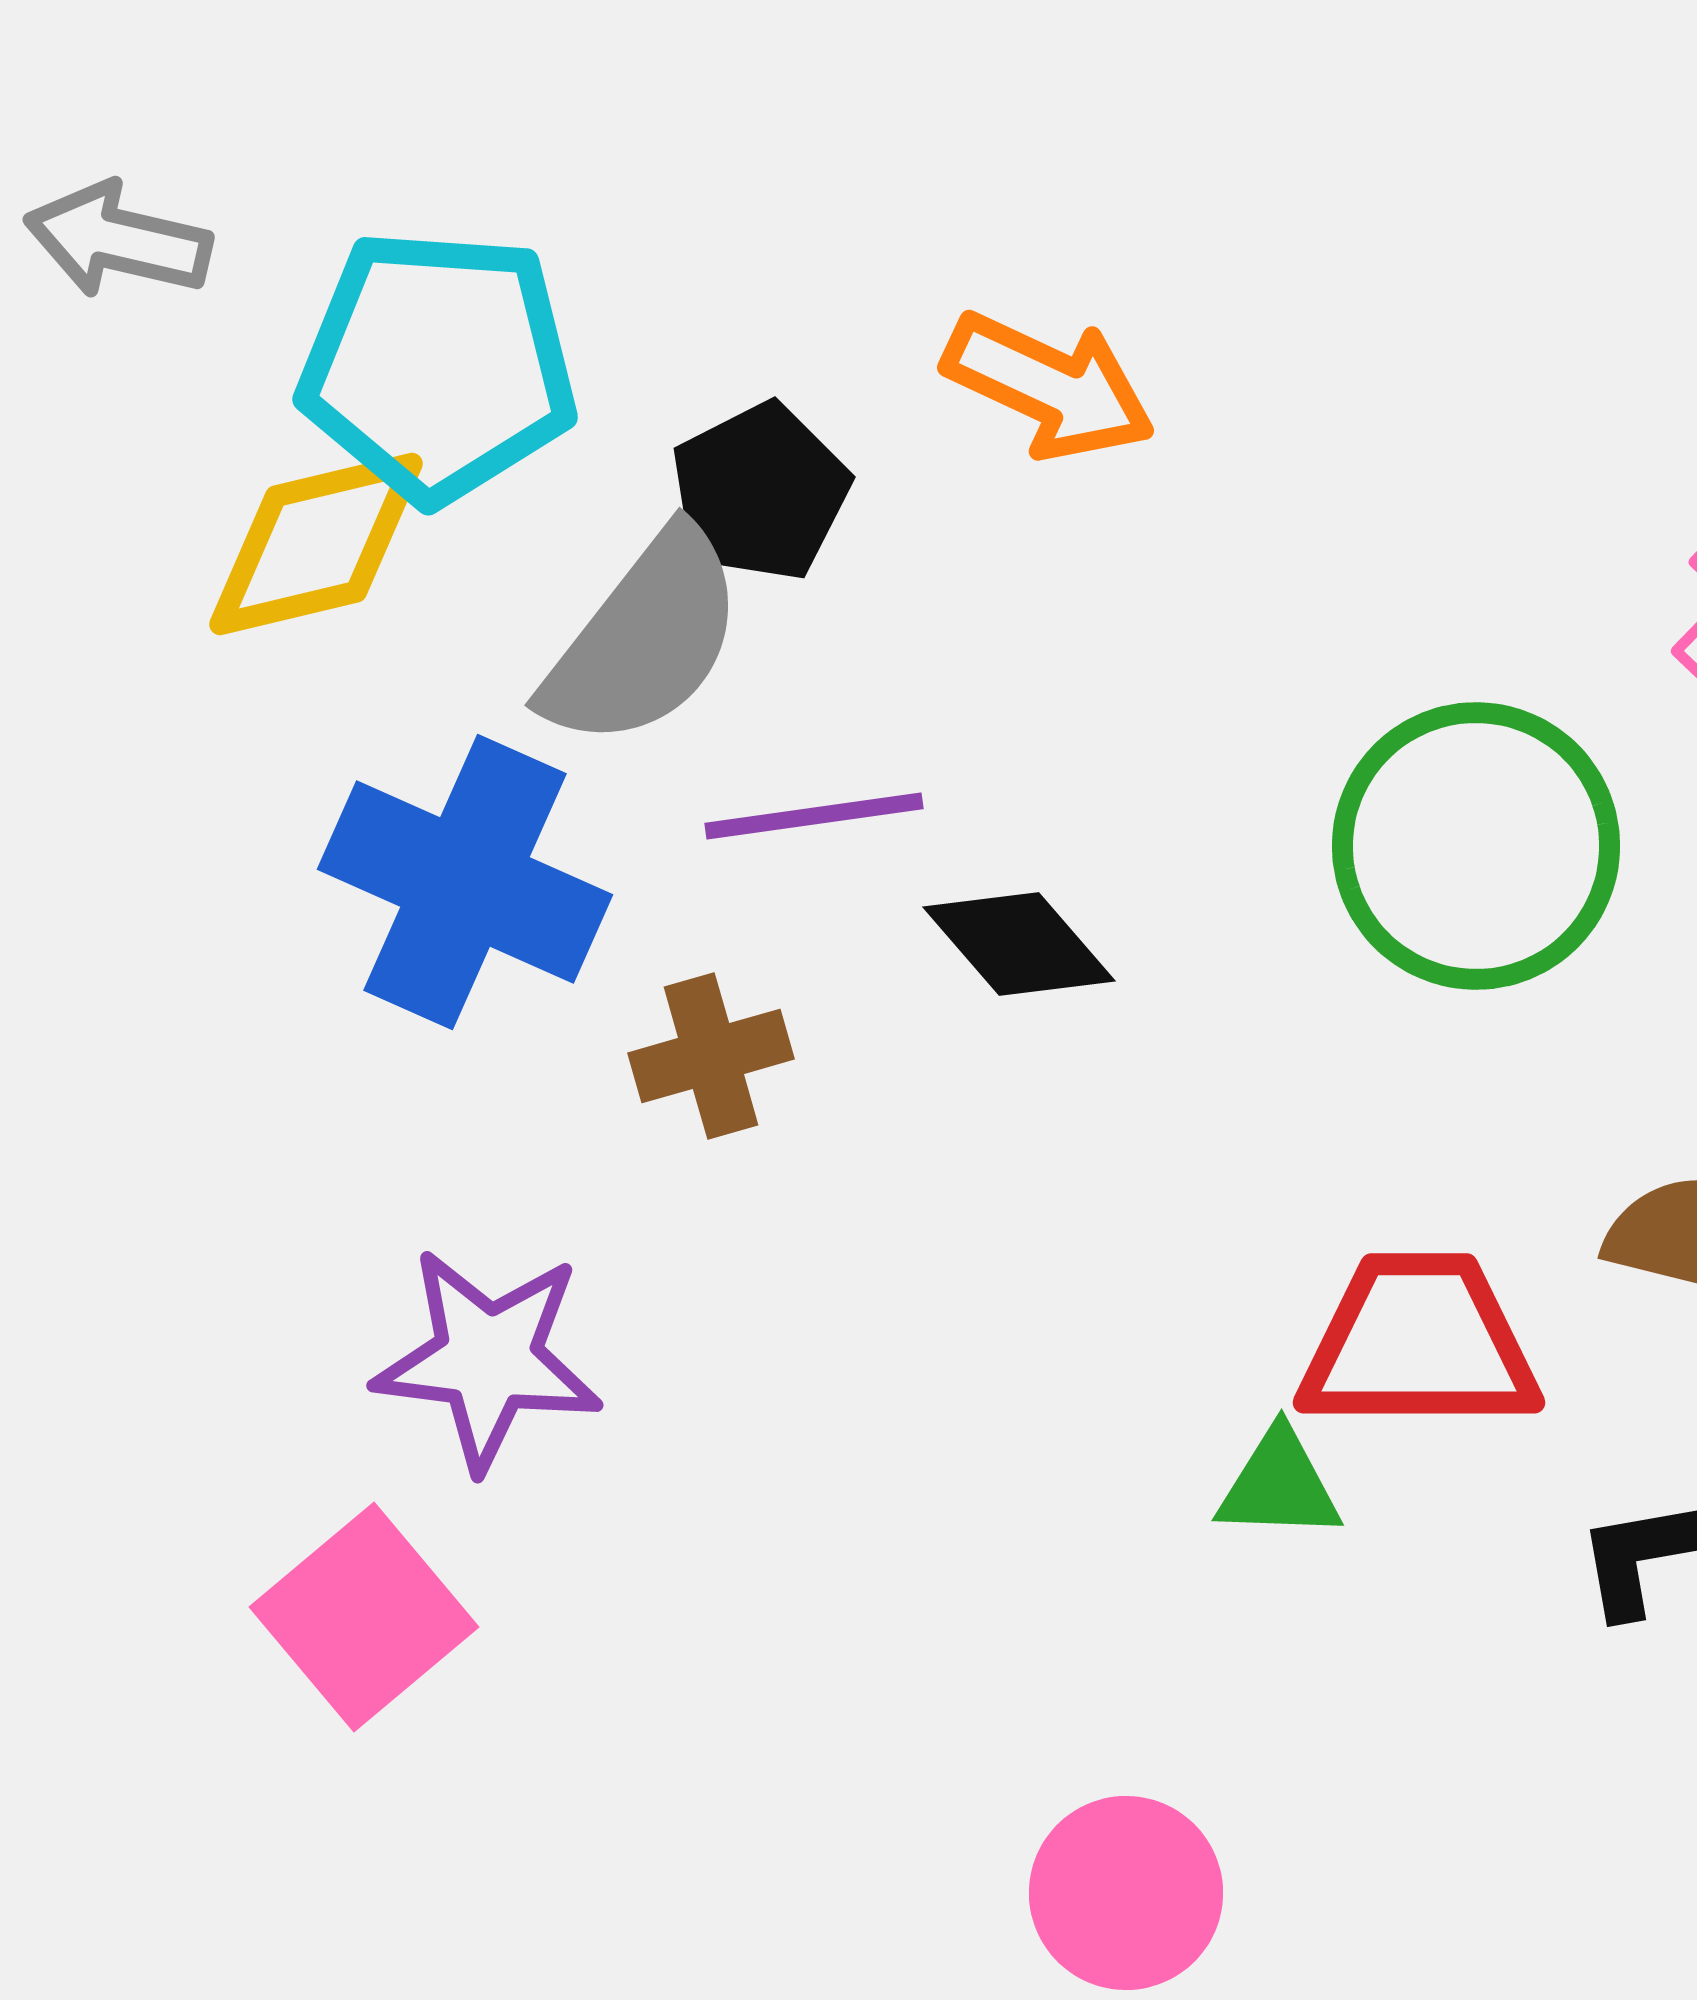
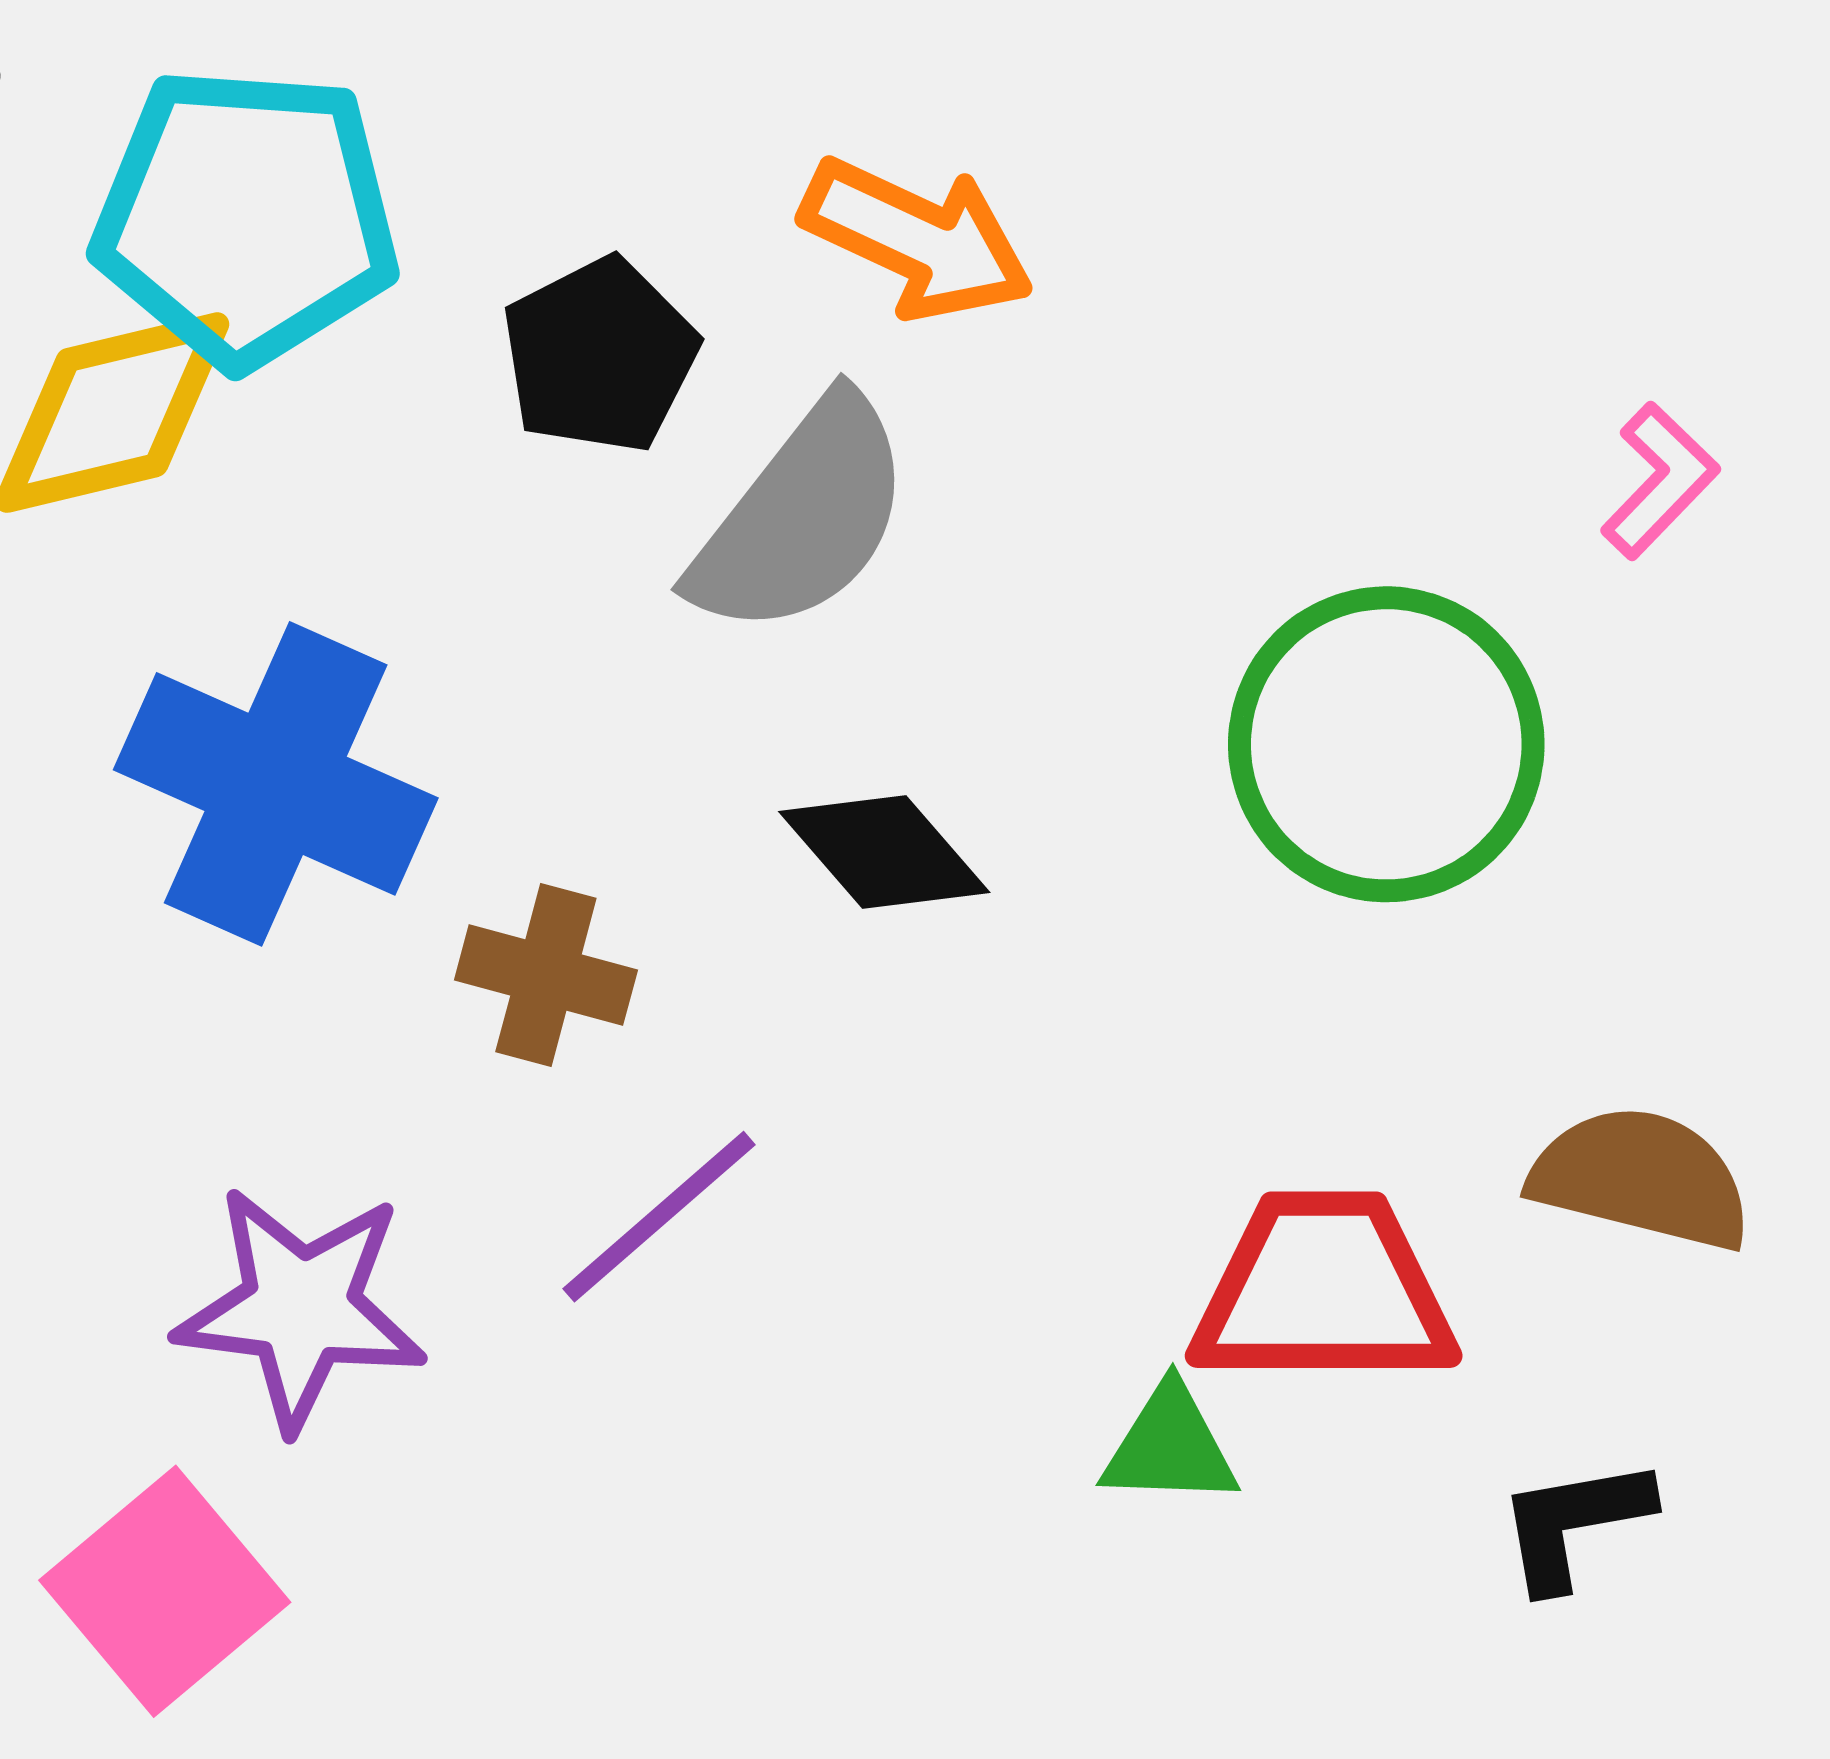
gray semicircle: (644, 639) -> (802, 517), moved
purple line: (814, 816) -> (659, 1217), moved, turned -33
brown cross: (711, 1056) -> (546, 975), turned 31

